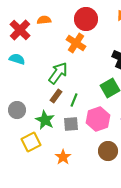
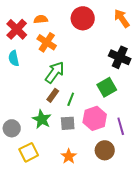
orange cross: (76, 43) -> (47, 42), moved
cyan semicircle: (17, 59) -> (14, 58), turned -119
gray circle: (17, 110) -> (12, 128), moved
yellow square: (31, 142) -> (29, 152), moved
orange star: (63, 157) -> (69, 156), moved

